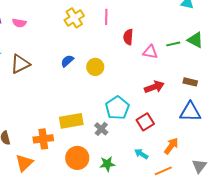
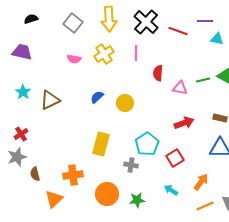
pink semicircle: (19, 23) -> (74, 59), moved
yellow rectangle: (71, 121) -> (101, 144), moved, turned -65
gray cross: (101, 129) -> (131, 165), turned -32
orange line: (163, 171) -> (205, 206), moved

